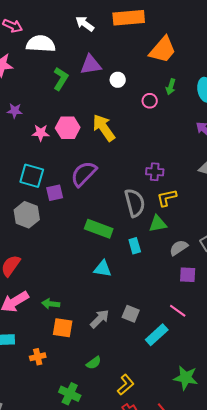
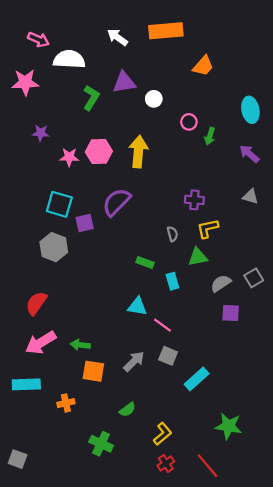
orange trapezoid: (163, 50) -> (203, 66), size x0.7
green arrow: (171, 87) -> (210, 136), moved
yellow arrow: (104, 128) -> (138, 152), turned 40
gray semicircle: (135, 203) -> (172, 234), size x0.5
green rectangle: (99, 229) -> (145, 262), moved, size x0.6
pink line: (178, 311) -> (163, 325), moved

